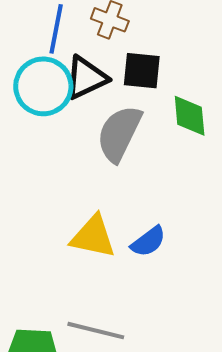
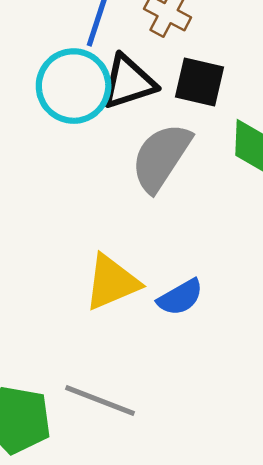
yellow triangle: (93, 237) -> (112, 282), turned -42

